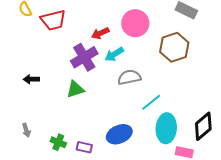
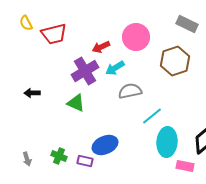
green triangle: (75, 89) -> (76, 103), turned 42
gray arrow: (26, 130) -> (27, 159), moved
blue ellipse: (119, 134) -> (105, 145), moved

